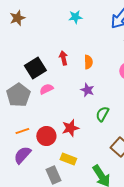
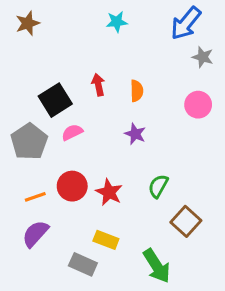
green semicircle: (102, 114) -> (158, 186), moved
red star: (70, 128) -> (109, 192), turned -30
red circle: (46, 136) -> (72, 186), moved
gray rectangle: (53, 175) -> (83, 264), turned -42

